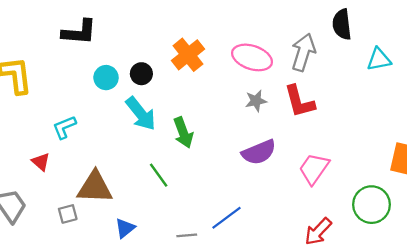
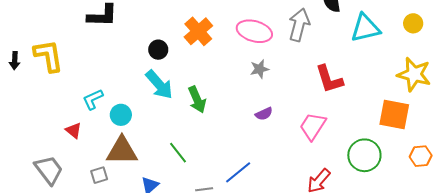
cyan triangle: (379, 59) -> (365, 28), size x1.4
cyan circle: (106, 78) -> (121, 115), moved
red L-shape: (299, 101) -> (329, 79), moved
purple semicircle: (259, 152) -> (264, 114), size x0.6
green line: (159, 175) -> (178, 153), moved

